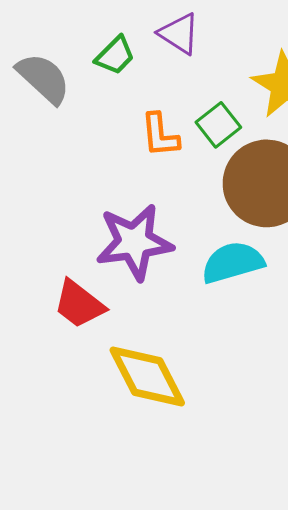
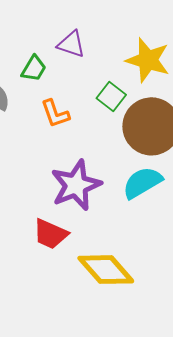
orange L-shape: (160, 135) -> (55, 114), moved

